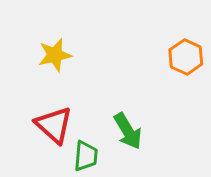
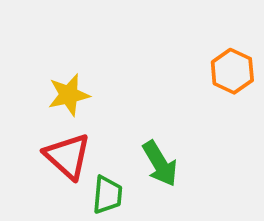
yellow star: (55, 55) -> (69, 95), moved

